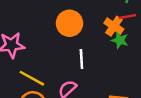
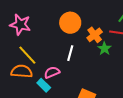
orange cross: (114, 26) -> (95, 35), moved

